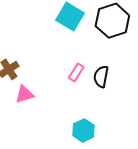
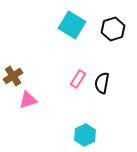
black hexagon: (112, 21) -> (113, 29), size x0.7

